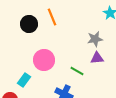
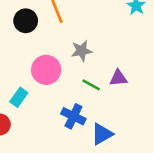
gray star: (95, 39) -> (82, 51), moved
purple triangle: (97, 58) -> (118, 78), moved

